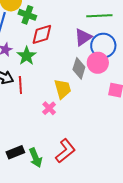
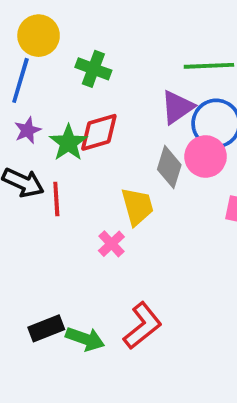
green cross: (27, 15) -> (93, 69), moved
red diamond: (42, 34) -> (99, 132), moved
green arrow: (36, 158) -> (85, 339), turned -48

